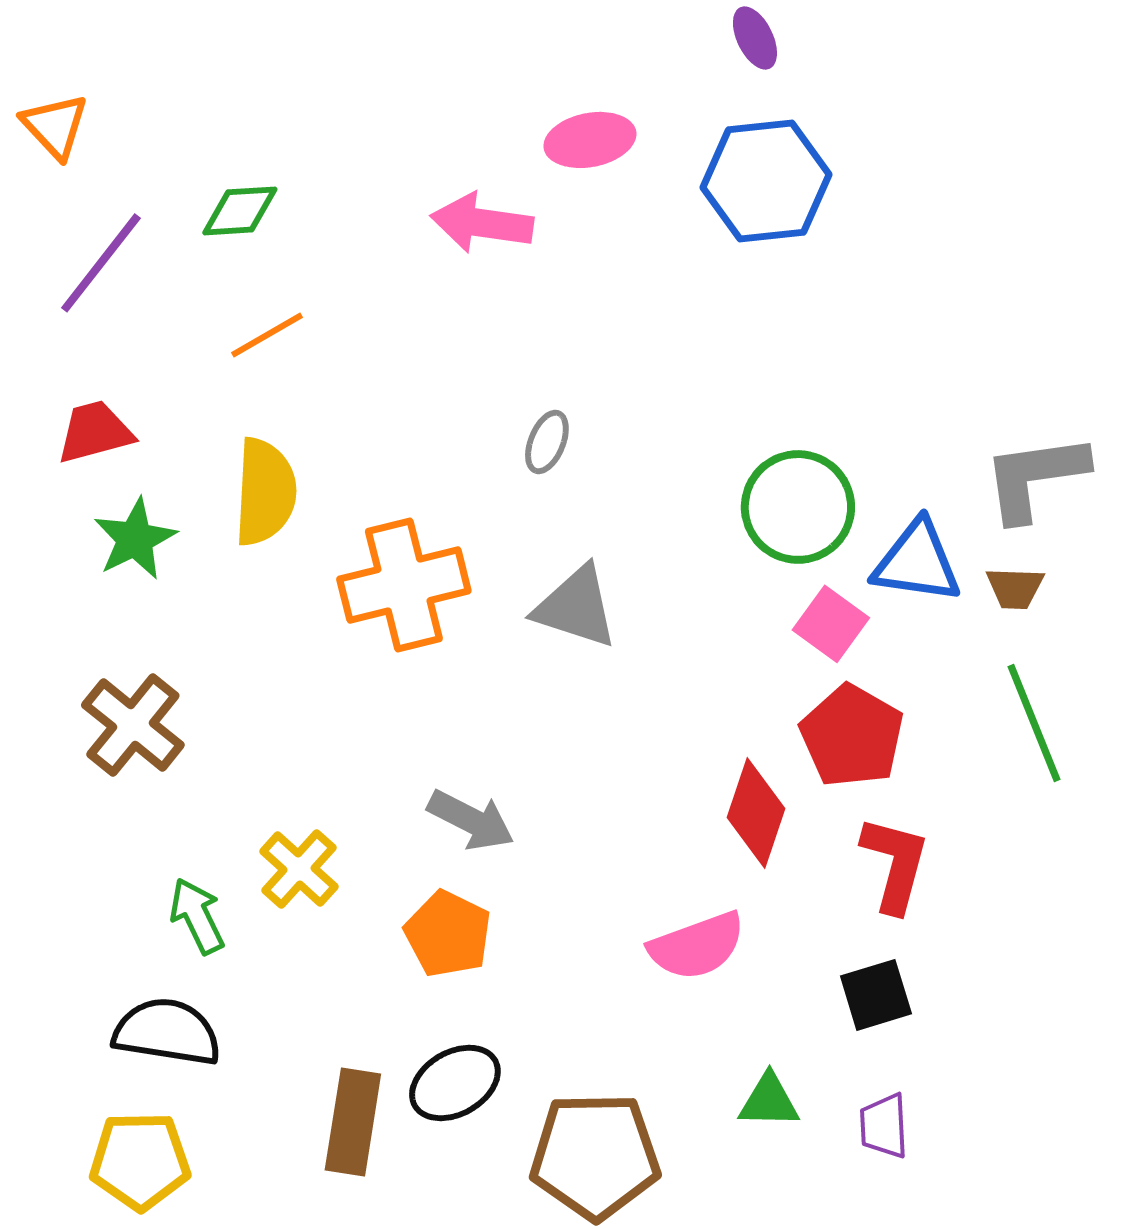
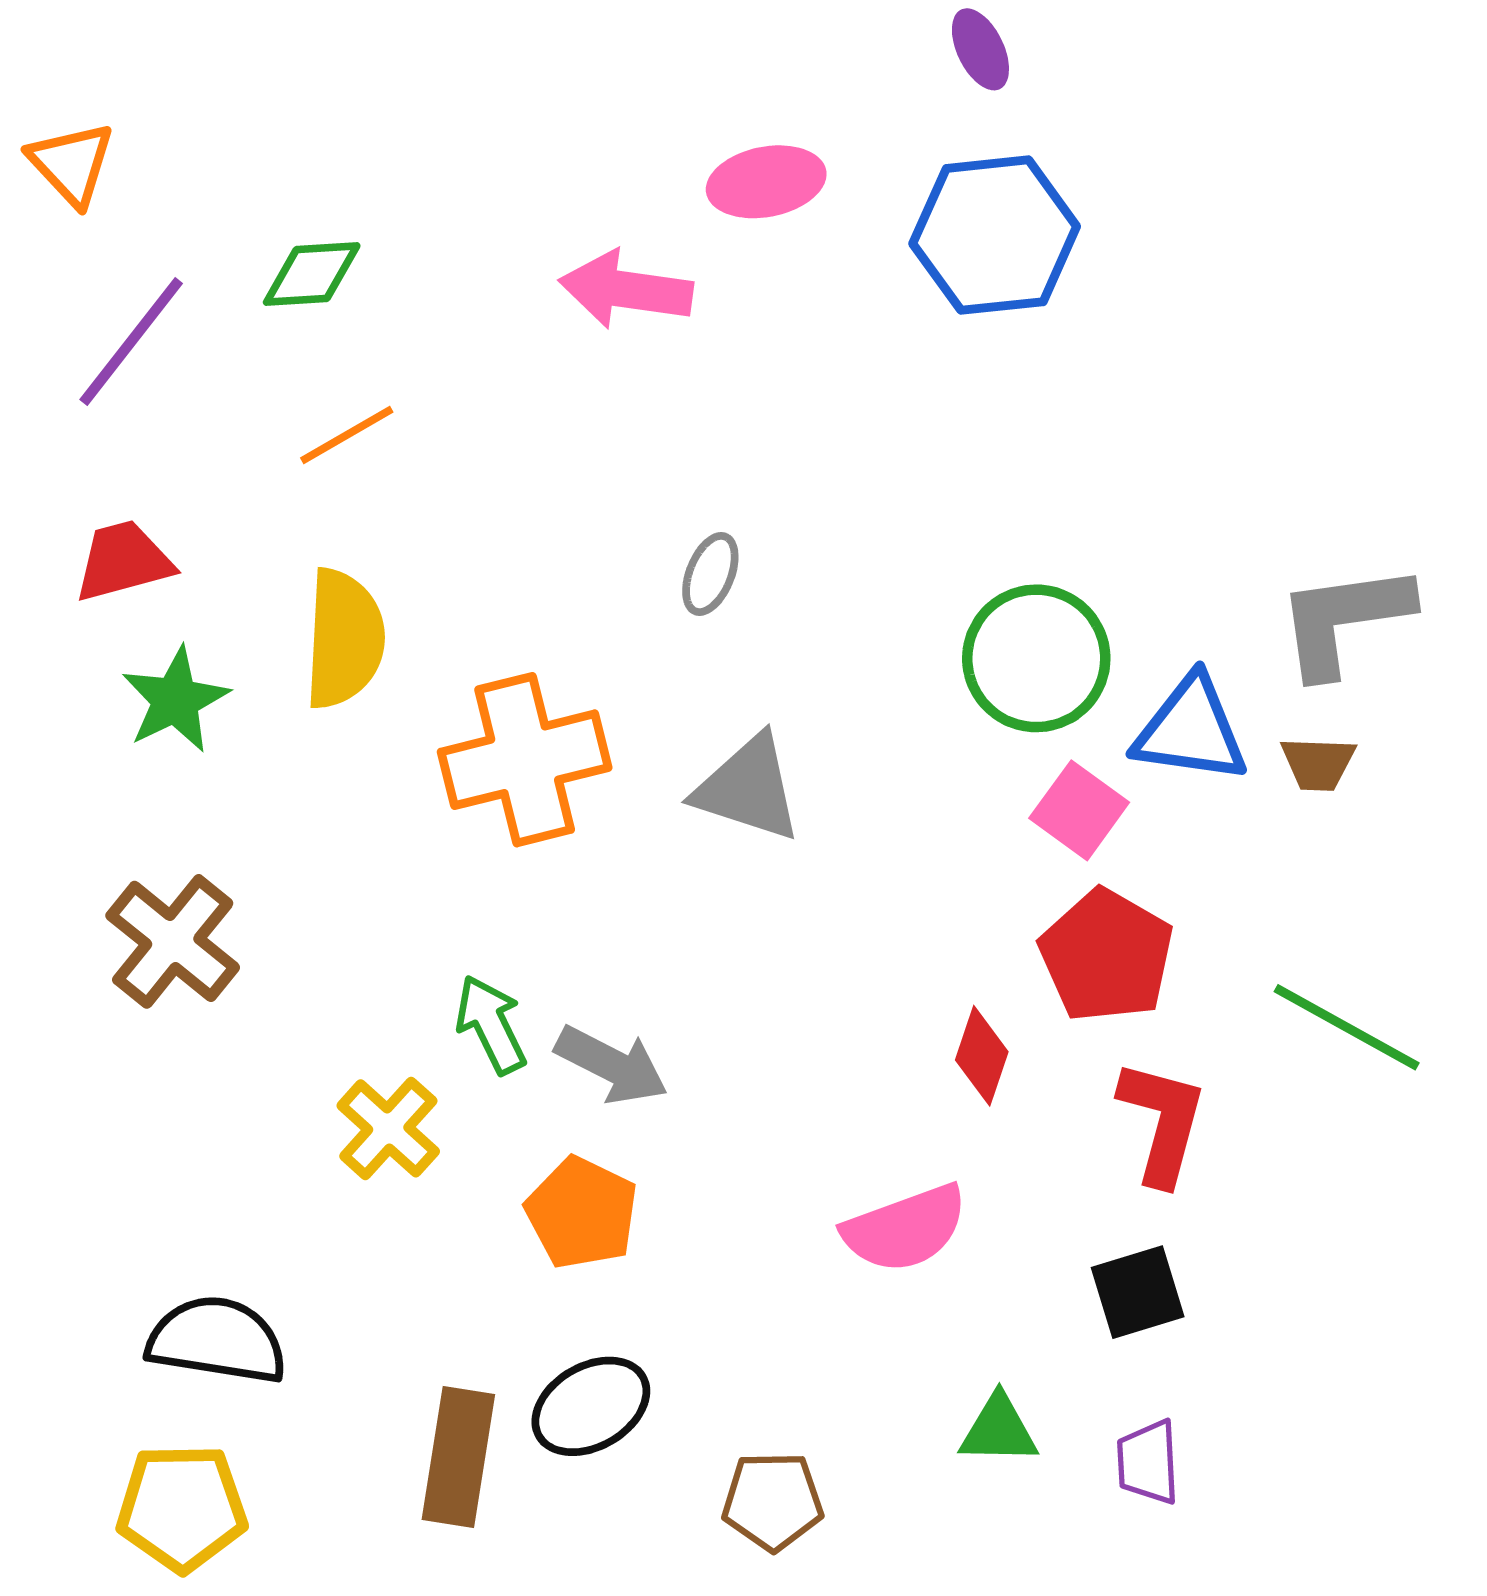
green line: (1034, 723) -> (1347, 1027), moved, turned -39
red diamond: (756, 813) -> (982, 1056), size x0.7
green arrow: (197, 916) -> (491, 1025), moved
brown pentagon: (595, 1156) -> (773, 1501), size x0.6

